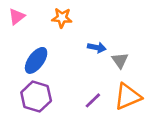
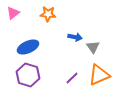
blue ellipse: (36, 60) -> (28, 47), turned 30

